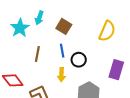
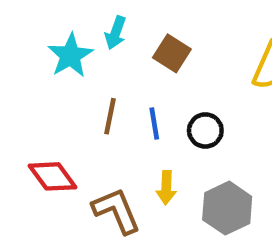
blue line: (62, 51) -> (154, 123), moved
yellow arrow: (61, 75) -> (166, 188), moved

